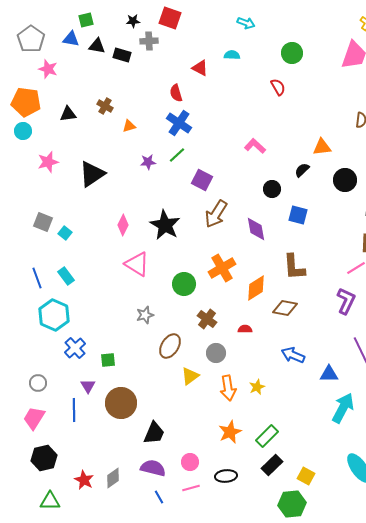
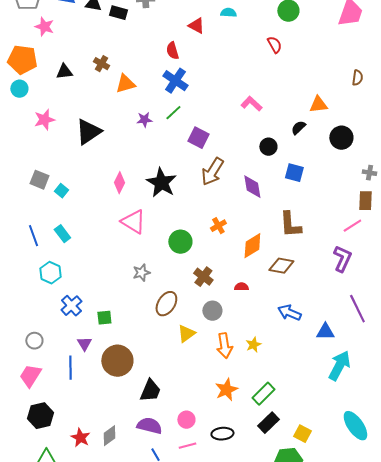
orange triangle: (129, 126) -> (125, 84), size x1.5
orange cross: (222, 268) -> (218, 226), size x0.6
cyan hexagon: (54, 315) -> (50, 273), size x0.7

